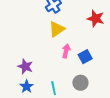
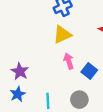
pink arrow: (66, 51) -> (69, 61), turned -40
blue square: (85, 57) -> (89, 71), turned -32

